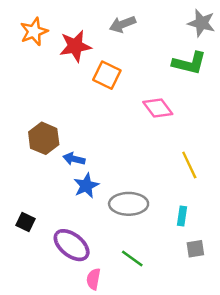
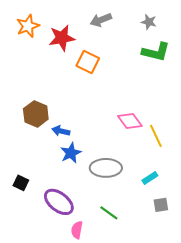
gray star: (201, 23) -> (149, 22), moved, size x0.7
pink diamond: (158, 108) -> (130, 121), moved
cyan rectangle: (182, 216) -> (150, 178), turned 49

